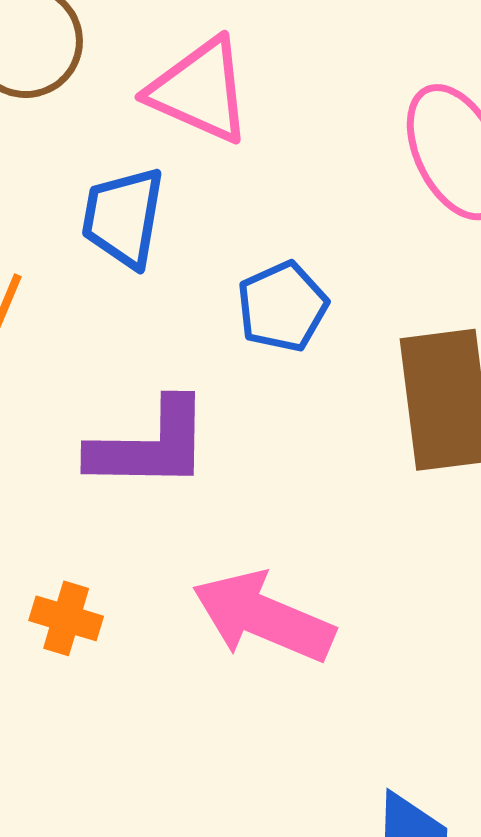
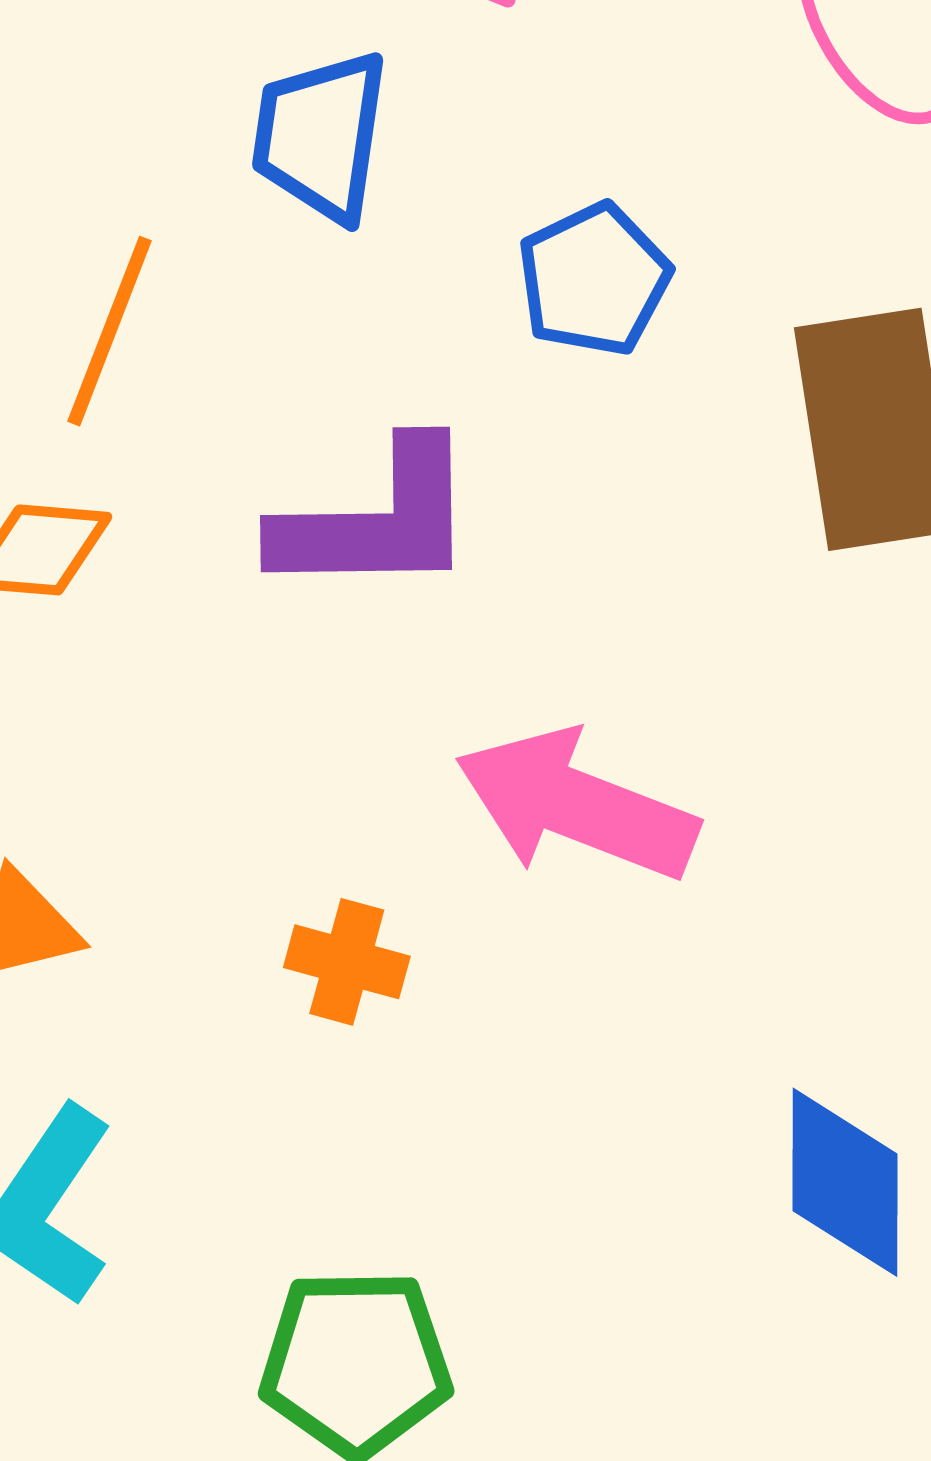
orange cross: (66, 618) -> (347, 962), moved

